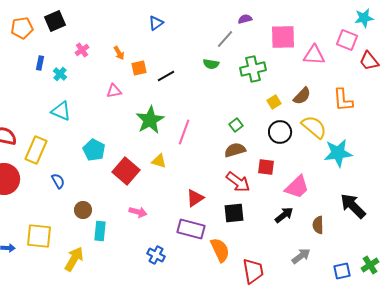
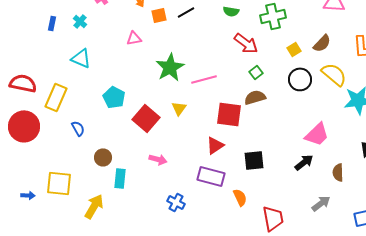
blue rectangle: (40, 63) -> (52, 23), moved
black line: (166, 76) -> (186, 12), moved
pink line: (184, 132) -> (204, 79), turned 55
yellow triangle: (159, 161) -> (179, 108), turned 49
red square: (266, 167) -> (229, 114), moved, size x1.5
red arrow: (238, 182) -> (246, 43), moved
orange semicircle: (220, 250) -> (240, 197), size x0.7

